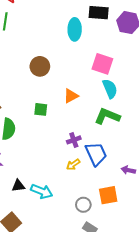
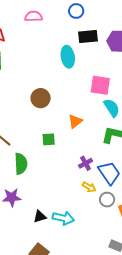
yellow arrow: (73, 165) -> (89, 187), turned -104
gray circle: (83, 205) -> (107, 200), moved

